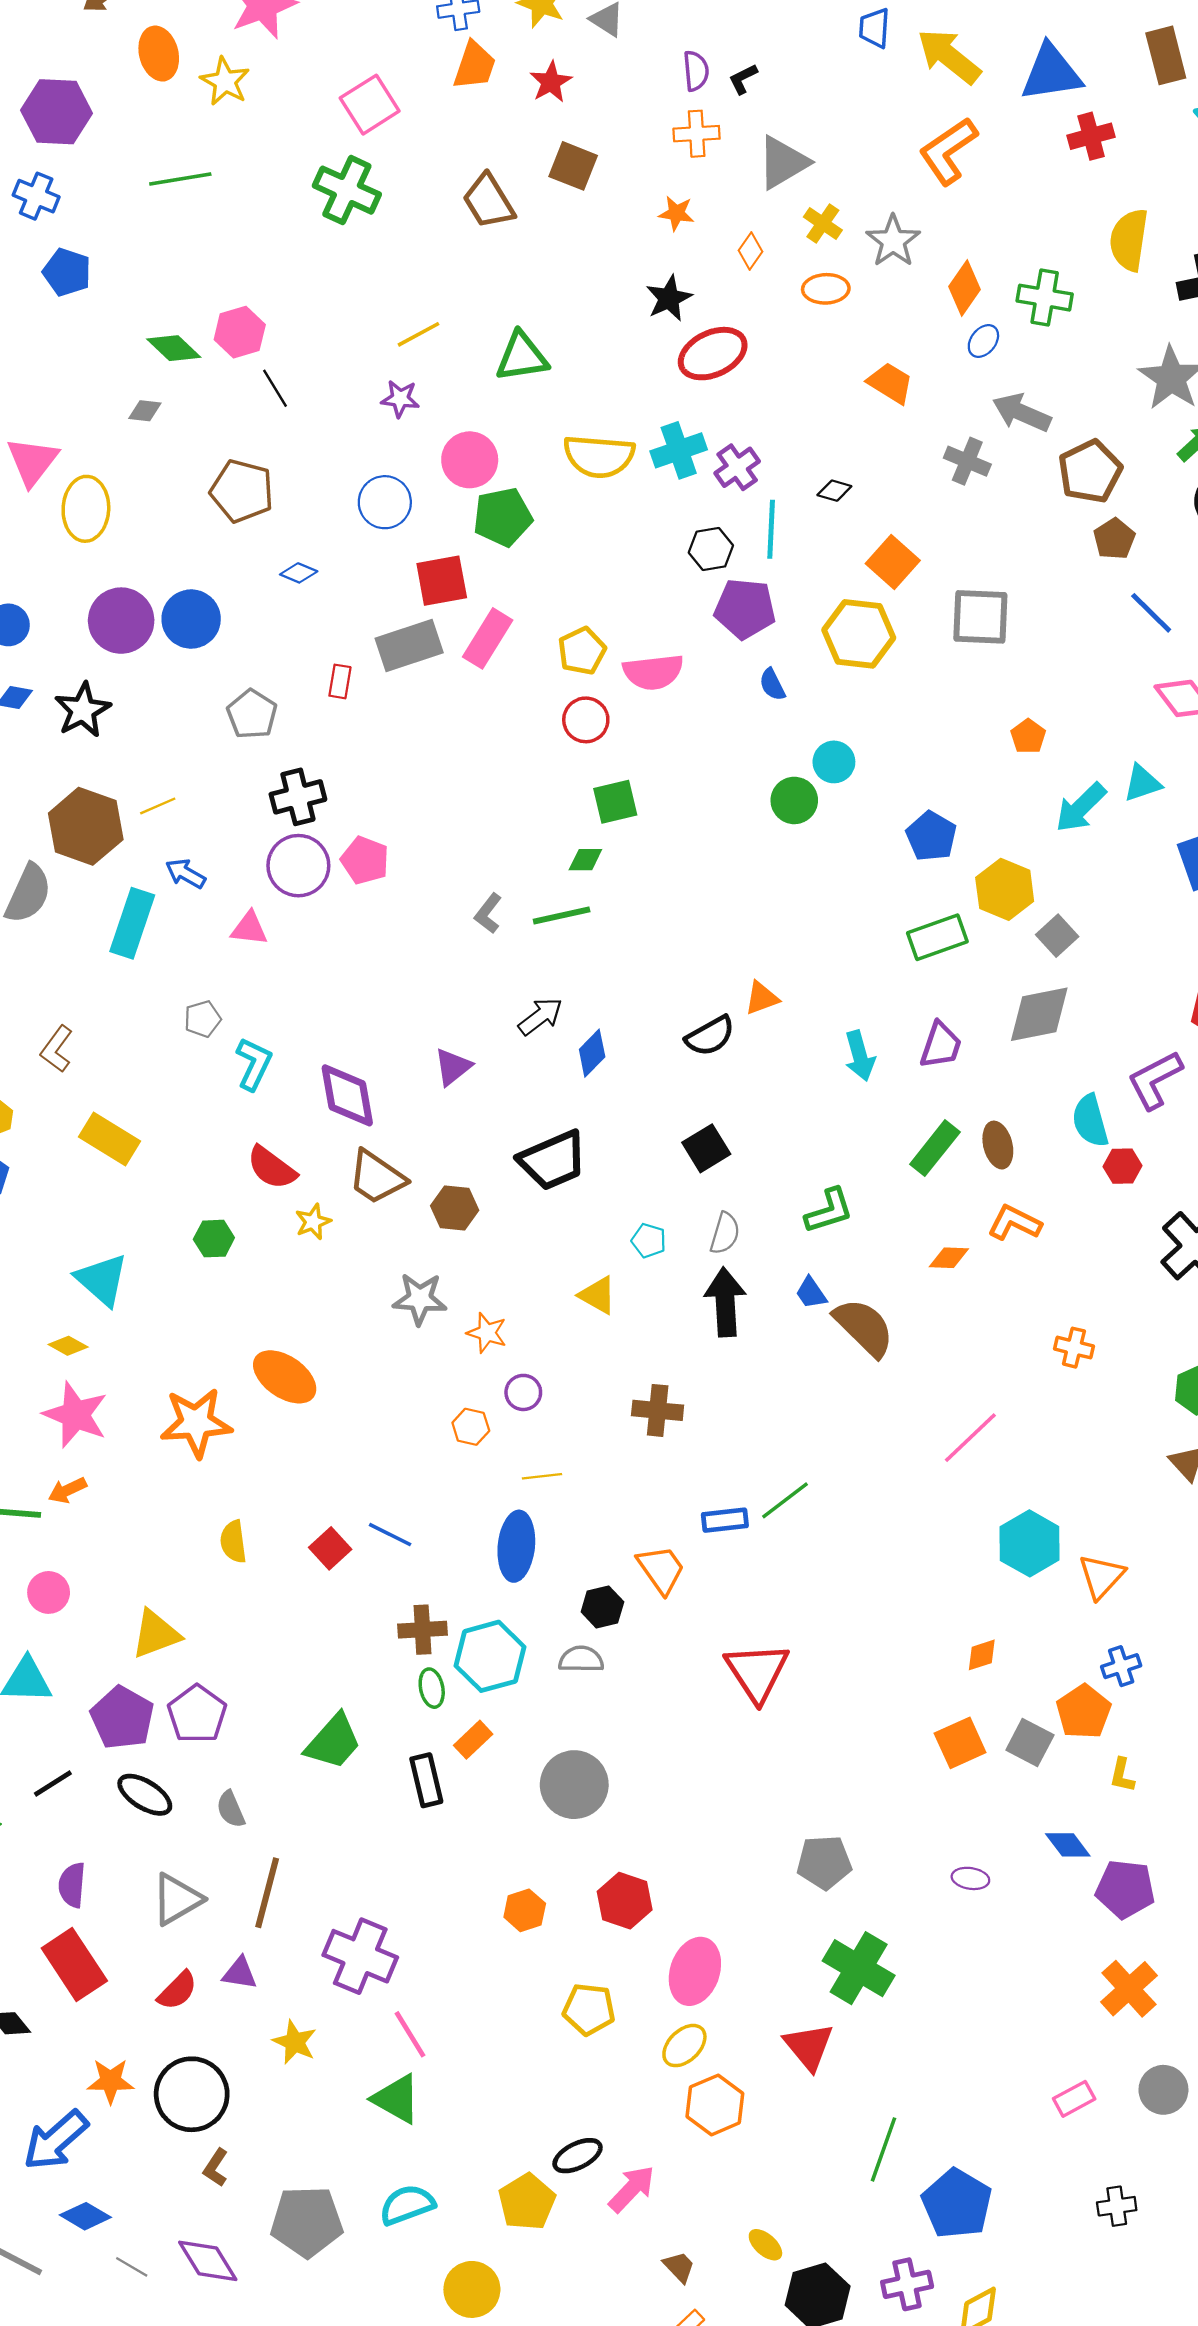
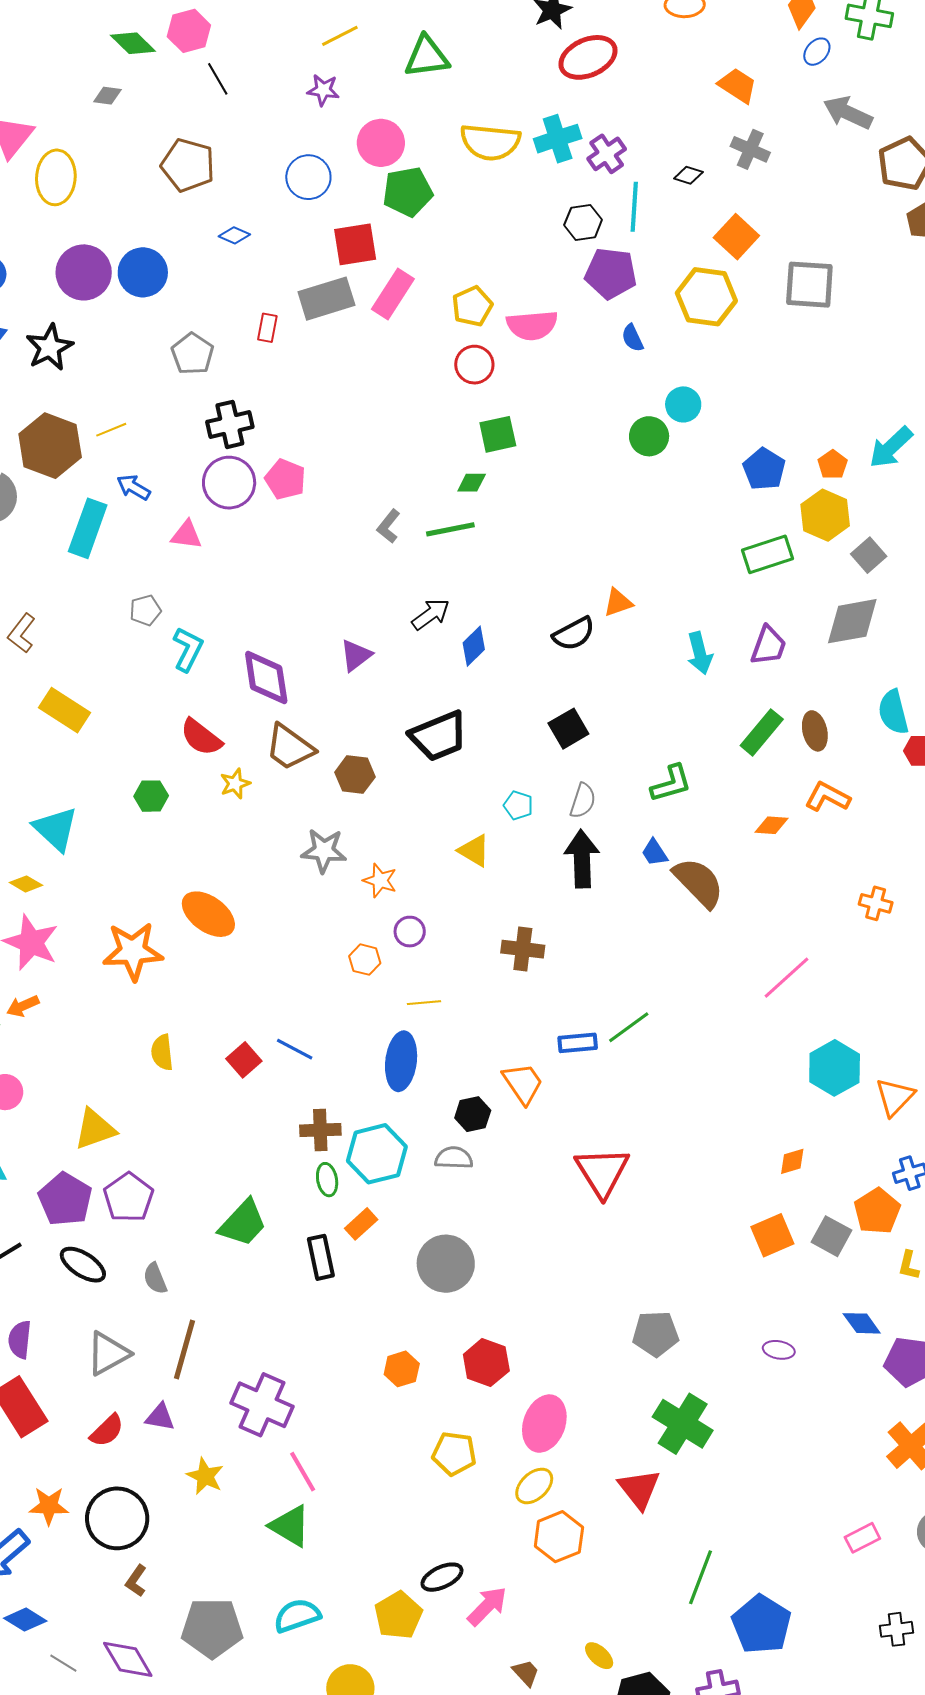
gray cross: (967, 461) -> (750, 149), moved
orange pentagon: (1028, 736) -> (833, 465), moved

